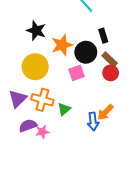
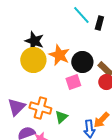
black rectangle: (103, 36) -> (99, 23), moved, turned 32
orange star: (62, 45) -> (59, 55), turned -30
yellow circle: (35, 67) -> (33, 60), moved

